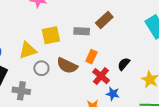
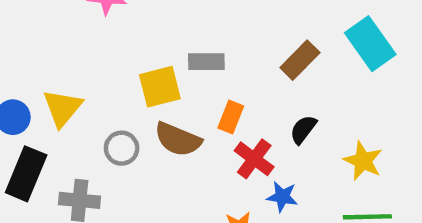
brown rectangle: (104, 20) -> (300, 60), moved
yellow square: (51, 35) -> (160, 87), moved
yellow triangle: (28, 50) -> (63, 108), moved, turned -30

